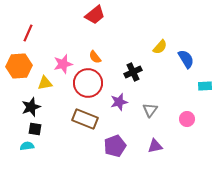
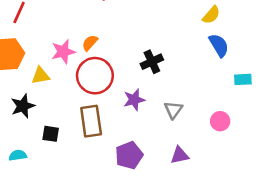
yellow semicircle: (160, 47) -> (211, 15), moved
orange semicircle: (95, 57) -> (90, 43), moved, turned 80
brown rectangle: (85, 119) -> (91, 121), turned 60
black square: (35, 129) -> (51, 134), moved

